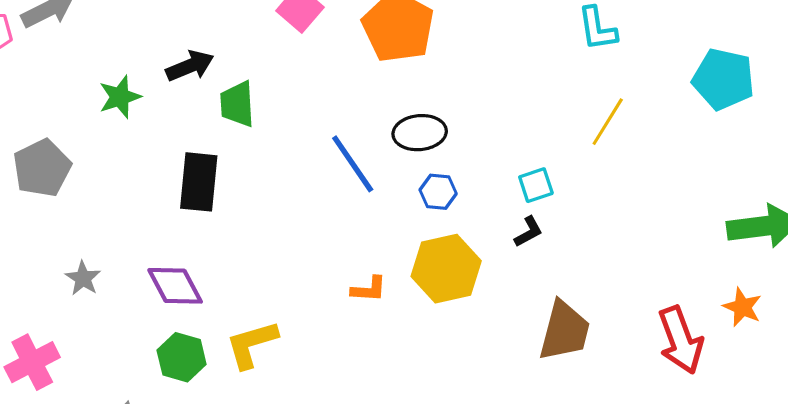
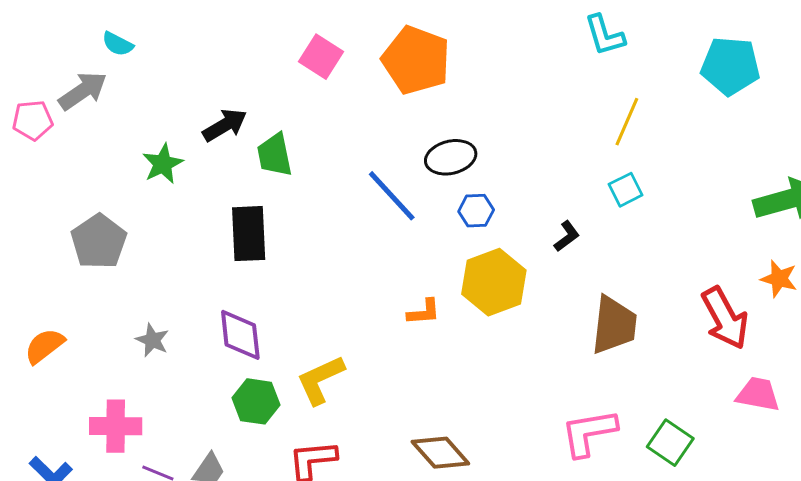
cyan square: (536, 185) -> (626, 190), moved
purple diamond: (175, 286) -> (240, 335), turned 30
pink cross: (32, 362) -> (116, 426), turned 36

